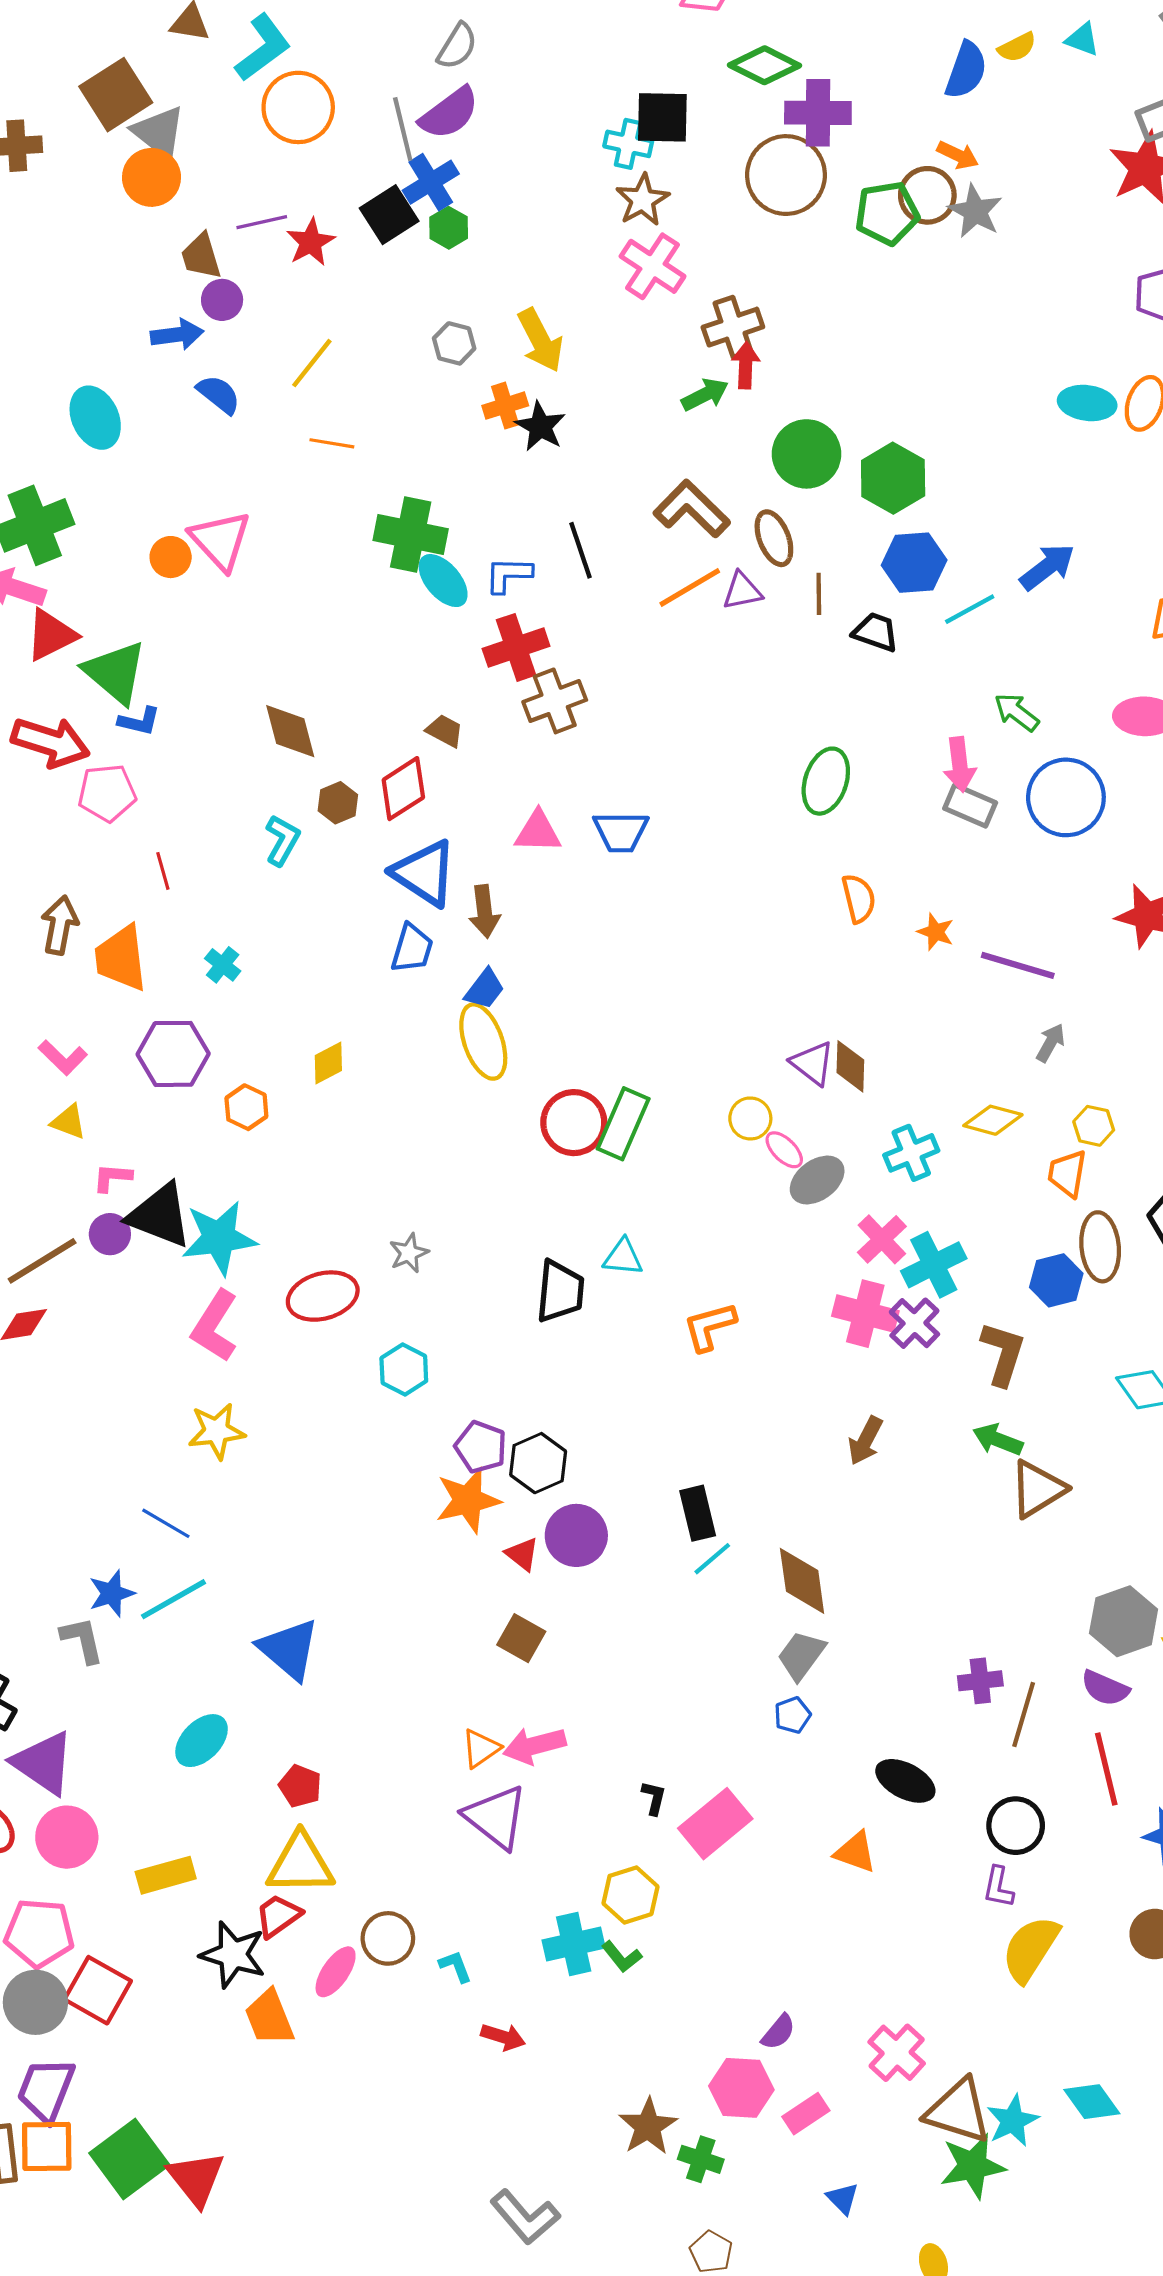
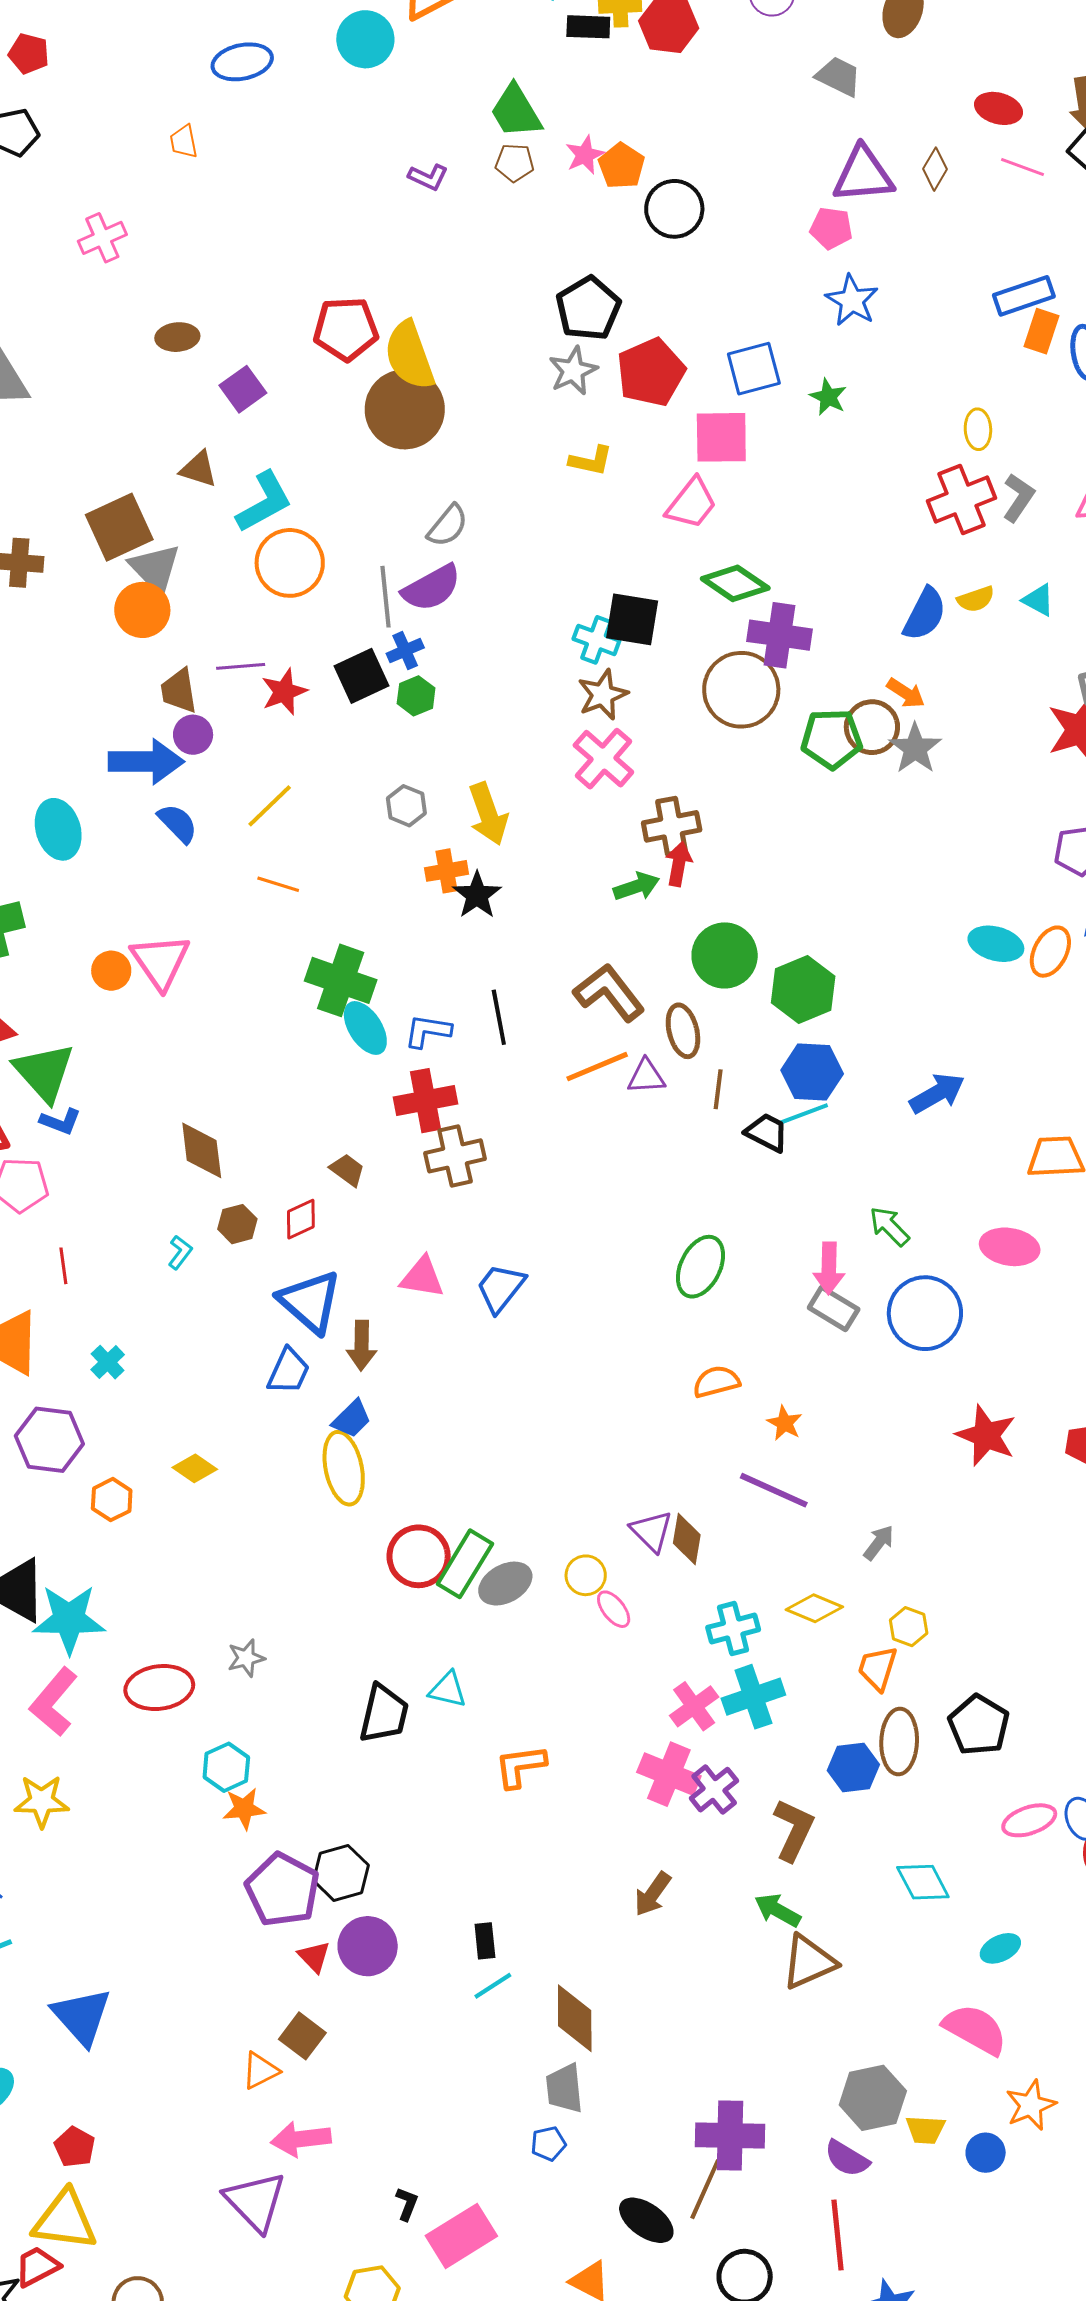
blue cross: (431, 182) -> (405, 651), size x0.7
blue arrow: (177, 335) -> (146, 762), size x1.5
cyan line: (970, 609) -> (803, 1114), moved
red diamond: (403, 789) -> (301, 1219), size x0.7
blue trapezoid: (621, 832) -> (501, 1288), turned 120
cyan L-shape: (282, 840) -> (180, 1252), size x0.7
orange semicircle: (859, 898) -> (716, 1382), turned -99
purple line: (1018, 965) -> (774, 1490), moved
yellow diamond: (328, 1063) -> (195, 1468), turned 54
gray ellipse: (817, 1180) -> (505, 1584), moved
cyan cross: (934, 1265) -> (753, 1697), moved
purple pentagon: (481, 1447) -> (282, 1890), moved, size x1.5
orange star: (468, 1500) -> (244, 1809), moved, size x0.7
black rectangle: (698, 1513) -> (485, 1941), size x0.7
gray trapezoid: (801, 1655) -> (564, 2088), turned -50
purple cross: (980, 1681) -> (730, 2136), size x1.6
brown line: (1024, 1714) -> (705, 2189), moved
orange triangle: (481, 1748) -> (260, 2071), moved

